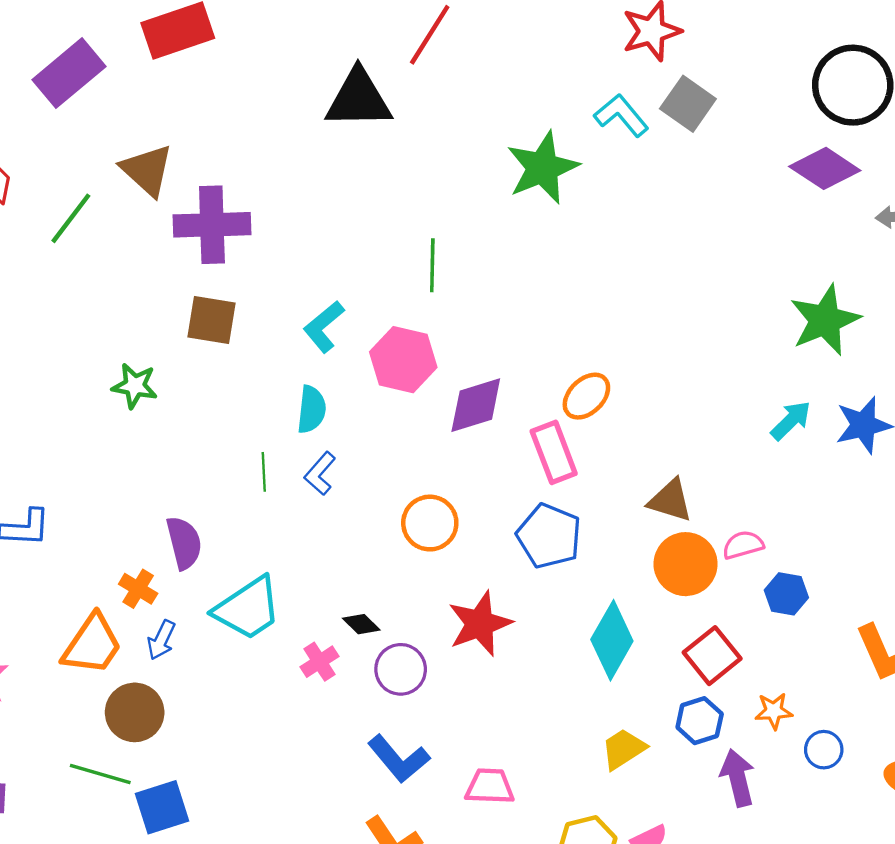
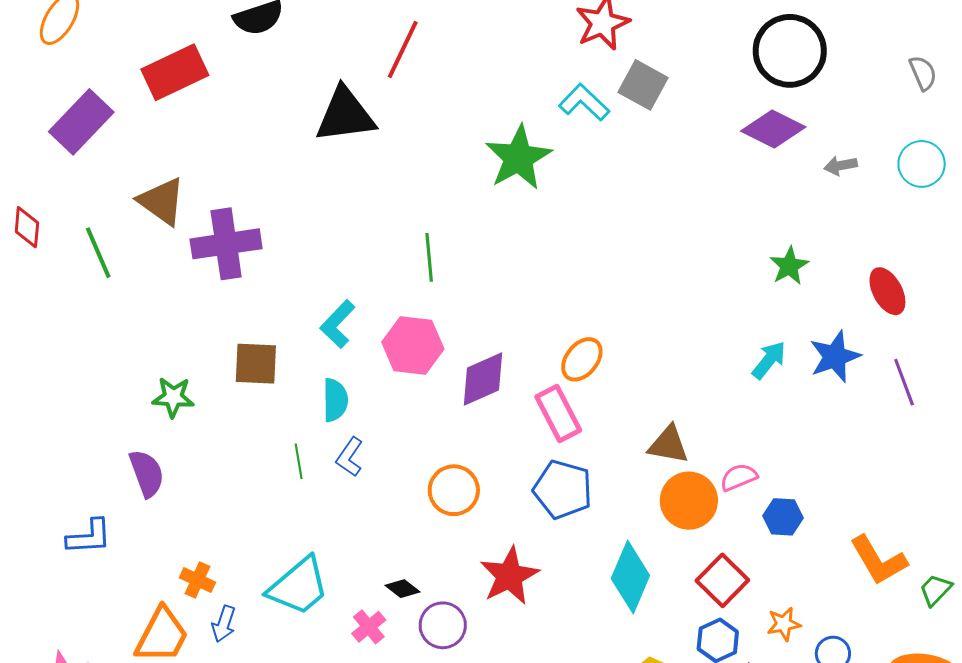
green line: (71, 218) -> (98, 253), turned -54
brown square: (212, 320) -> (256, 364), moved
green star: (825, 320) -> (789, 266), size x0.6
purple semicircle: (184, 543) -> (147, 473), moved

